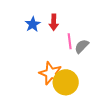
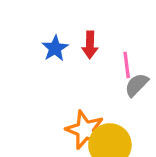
pink line: (70, 41) -> (127, 65), moved

